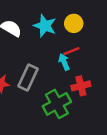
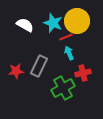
yellow circle: (74, 23) -> (77, 21), size x1.6
red line: (71, 51) -> (66, 37), moved

